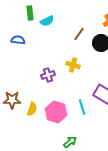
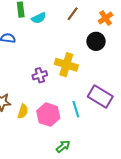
brown line: (79, 34) -> (73, 14), moved
yellow cross: (73, 65) -> (66, 65), size x1.5

